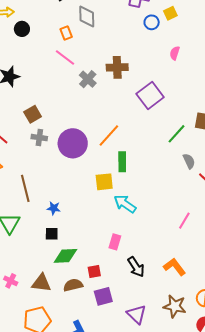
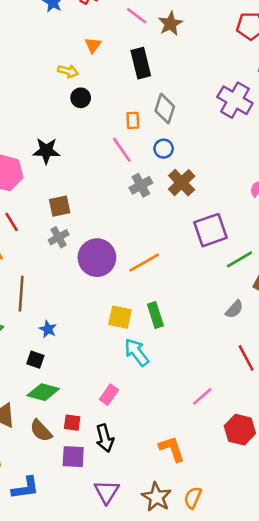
blue circle: (152, 22) -> (164, 149), moved
brown cross: (117, 67) -> (182, 183), turned 30
green line: (176, 134) -> (240, 259), moved
gray cross: (39, 138) -> (59, 237), turned 35
gray semicircle: (189, 161) -> (234, 309), moved, turned 49
green rectangle: (122, 162) -> (155, 315), moved, turned -36
black arrow: (136, 267) -> (105, 438), moved
brown semicircle: (73, 285) -> (41, 431), turned -138

